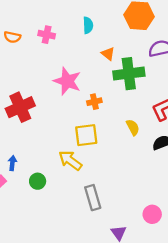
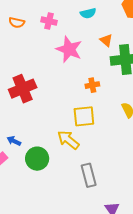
cyan semicircle: (88, 25) -> (88, 13), turned 77
pink star: (67, 81) -> (69, 49), moved
blue arrow: (12, 163) -> (14, 141), turned -72
green circle: (38, 181) -> (37, 159), size x1.5

